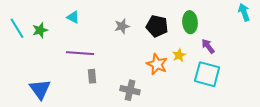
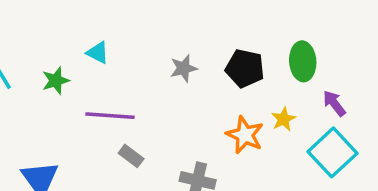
green star: (40, 30) -> (56, 81), moved
cyan square: (207, 74) -> (333, 152), turned 32
gray rectangle: (92, 76) -> (131, 156), turned -48

